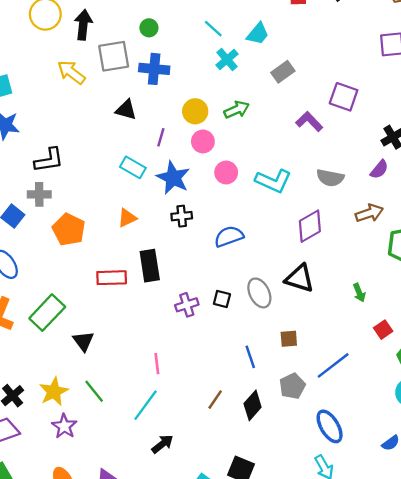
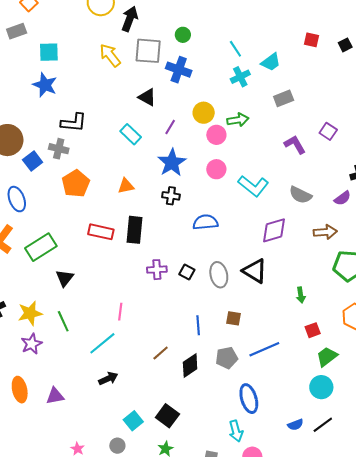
purple square: (344, 97) -> (328, 131), size x0.7
pink circle: (203, 141) -> (216, 135), moved
cyan rectangle: (133, 167) -> (131, 134), moved

